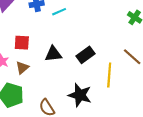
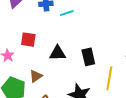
black rectangle: (85, 55) -> (88, 57), turned -72
brown triangle: (22, 68) -> (36, 76), moved

